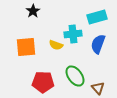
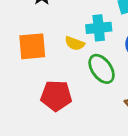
green ellipse: (75, 76) -> (102, 69), moved

